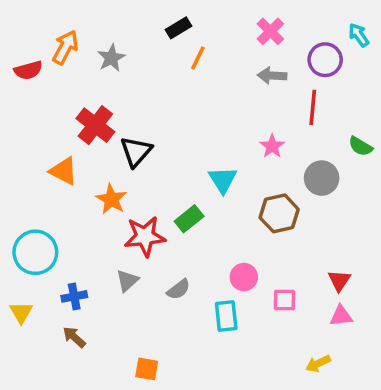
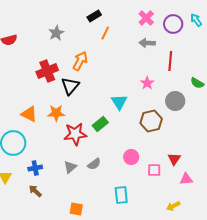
orange arrow: (65, 47) -> (80, 61), moved
purple circle: (325, 60) -> (173, 24), moved
red cross: (95, 125) -> (47, 71), turned 30
orange triangle: (64, 171) -> (29, 114), moved
orange star: (111, 199) -> (56, 113), turned -30
gray triangle: (127, 281) -> (70, 167), moved
red triangle: (339, 281) -> (174, 159), moved
cyan rectangle: (226, 316) -> (121, 195), moved

